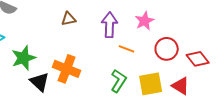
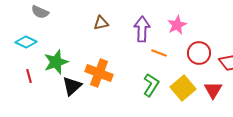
black triangle: (40, 82) -> (72, 86), turned 35
yellow square: (151, 84) -> (183, 88), turned -30
red triangle: (181, 86) -> (213, 90), turned 30

